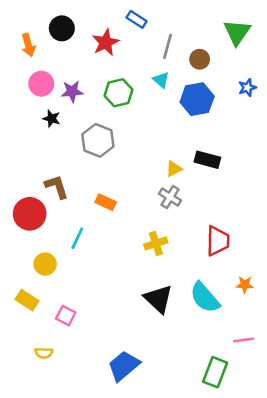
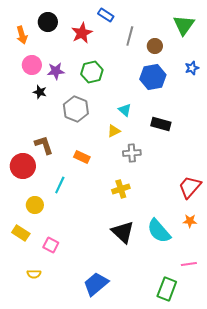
cyan triangle: (161, 80) -> (125, 110), moved
yellow triangle: (174, 169) -> (114, 131), moved
gray cross: (170, 197) -> (132, 153), turned -36
red trapezoid: (218, 241) -> (190, 187), moved, turned -140

